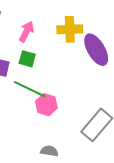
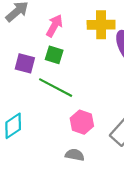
pink hexagon: (46, 105) -> (82, 122), moved

